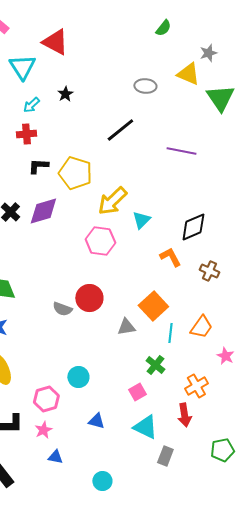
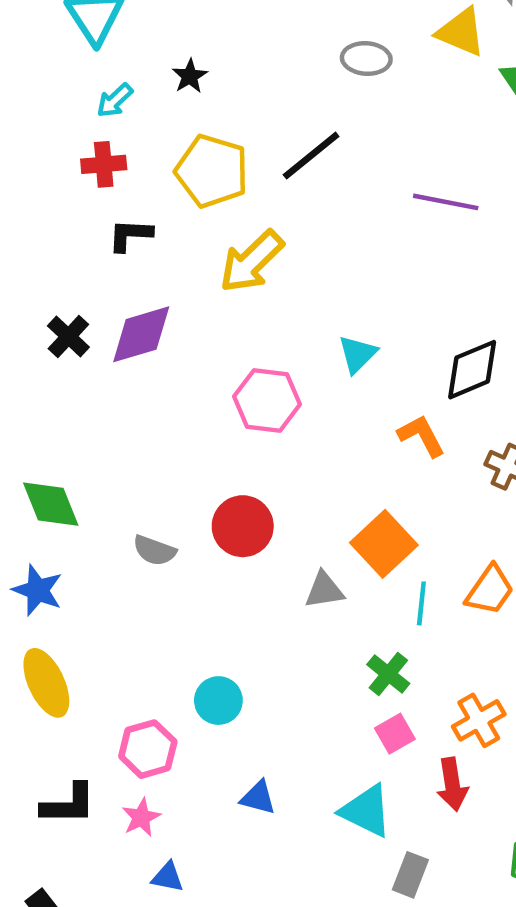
yellow pentagon: (75, 173) -> (212, 171), moved
yellow arrow: (112, 201) -> (252, 261), moved
gray semicircle: (62, 309) -> (154, 550), moved
pink square: (137, 392) -> (395, 734), moved

